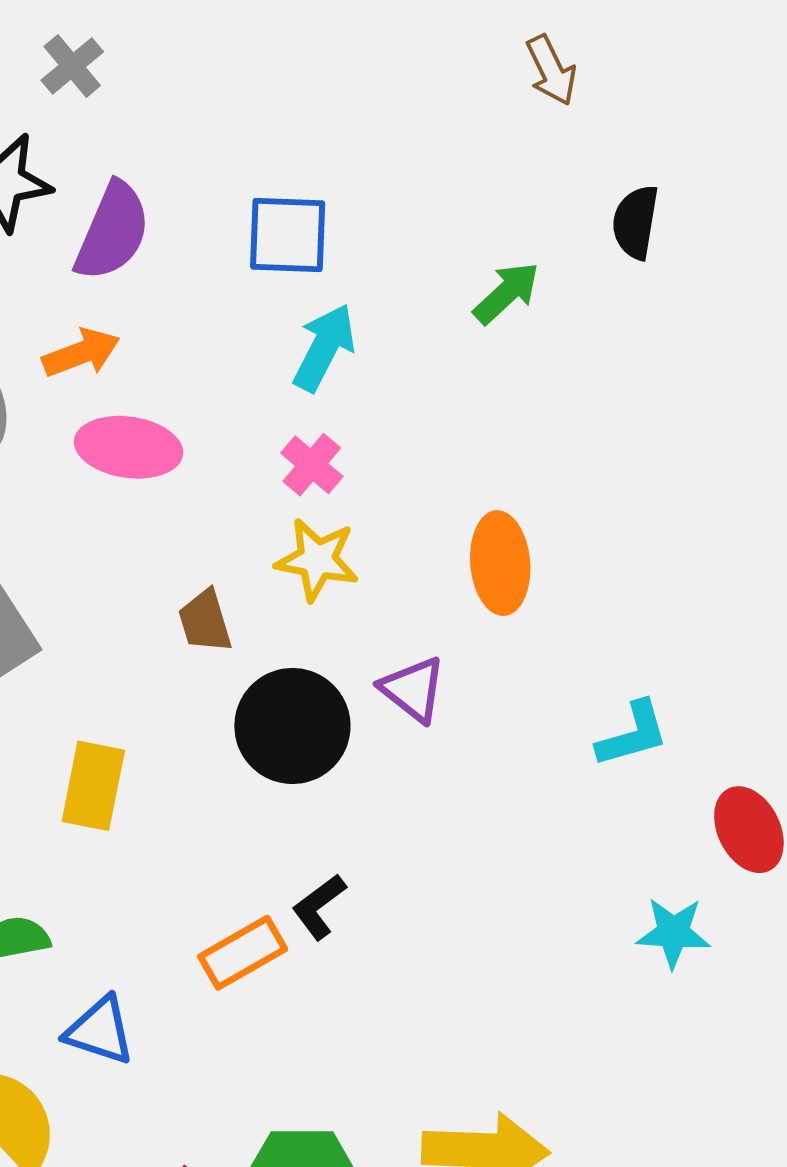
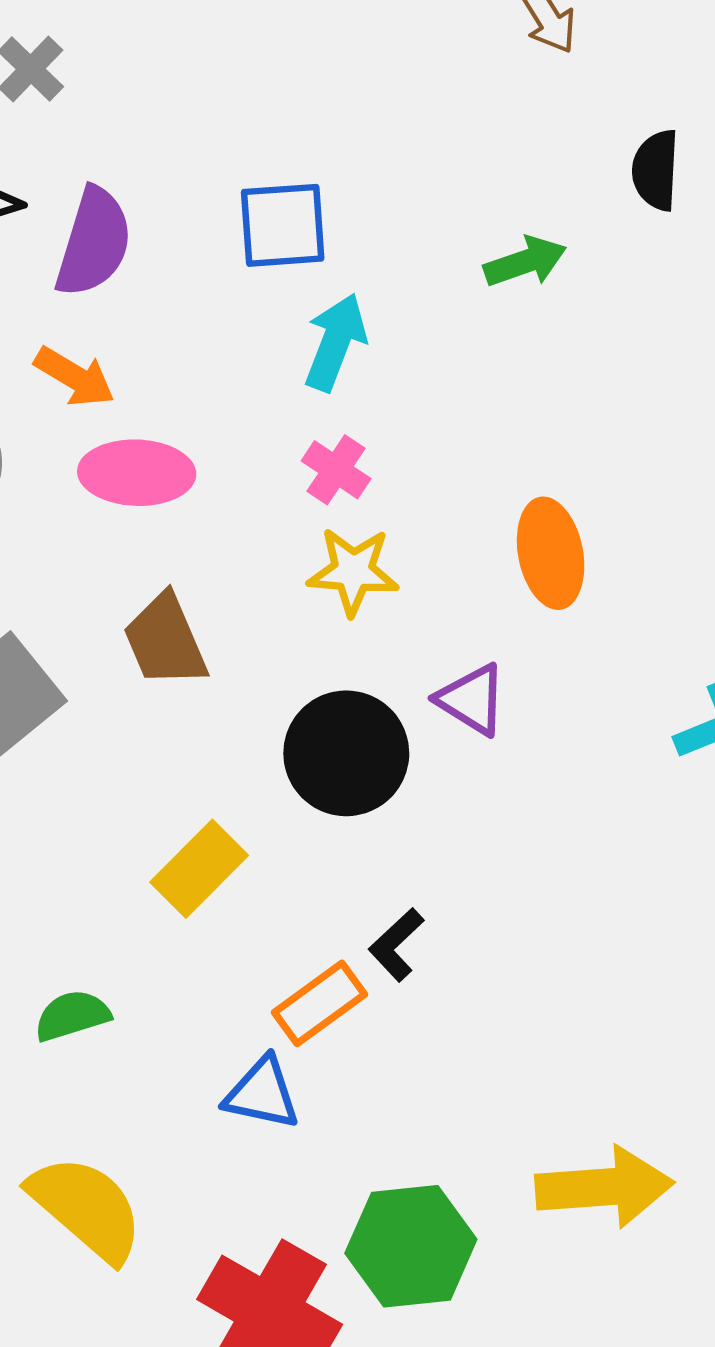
green arrow: (506, 293) -> (525, 262), turned 30
orange arrow: (81, 353) -> (75, 377), turned 58
brown trapezoid: (205, 621) -> (165, 641), moved, size x1.4
yellow rectangle: (93, 786) -> (199, 869), moved, turned 40
blue triangle: (100, 1031) -> (262, 1093), moved

